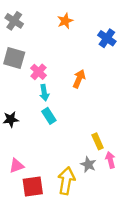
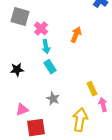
gray star: (88, 165) -> (53, 99), moved
yellow arrow: (66, 181) -> (80, 120), moved

